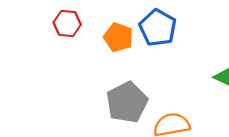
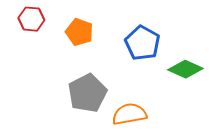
blue pentagon: (158, 28) -> (142, 43), moved

